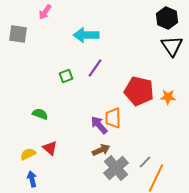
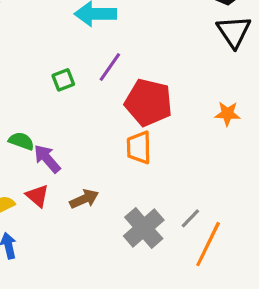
red pentagon: (139, 91) -> (149, 102), moved
purple arrow: (99, 125) -> (47, 159), moved
brown arrow: (101, 150) -> (84, 199), moved

